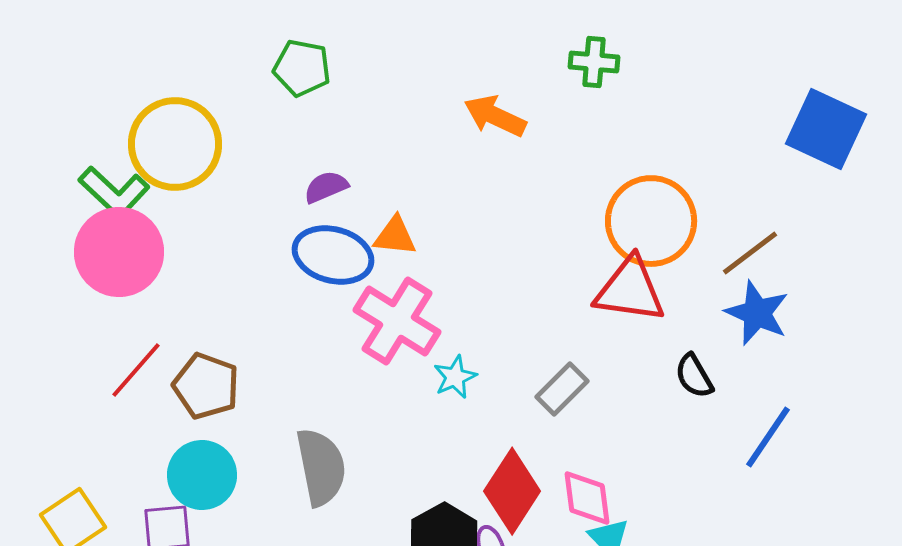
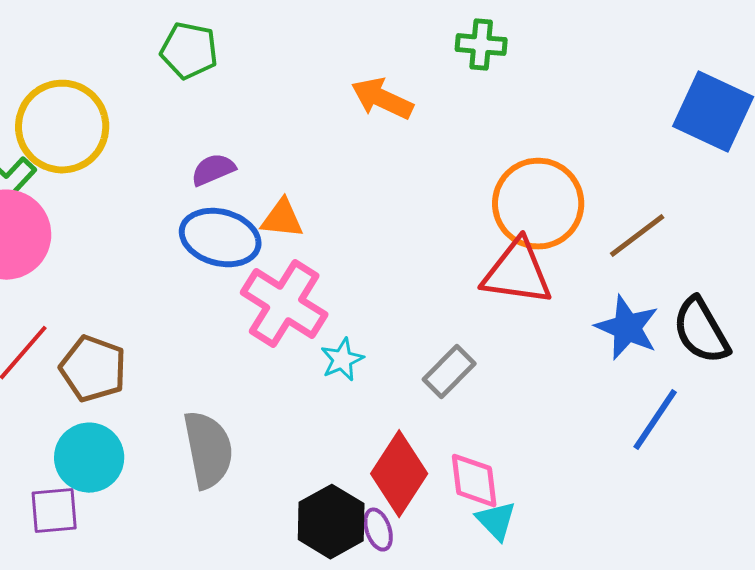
blue star: (757, 313) -> (627, 328), moved
black semicircle: (694, 376) -> (701, 331), moved, size x1.5

